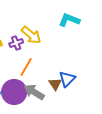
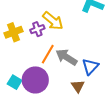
brown triangle: (55, 84) -> (78, 86), moved
gray arrow: (34, 92) -> (66, 57), moved

